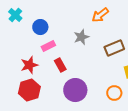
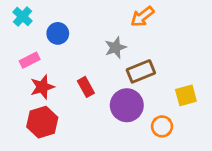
pink rectangle: (48, 46) -> (30, 60), moved
brown rectangle: (114, 48) -> (141, 71), moved
purple circle: (75, 90) -> (127, 105), moved

